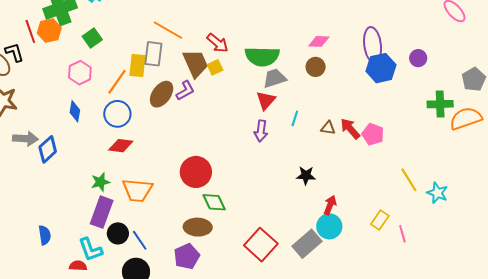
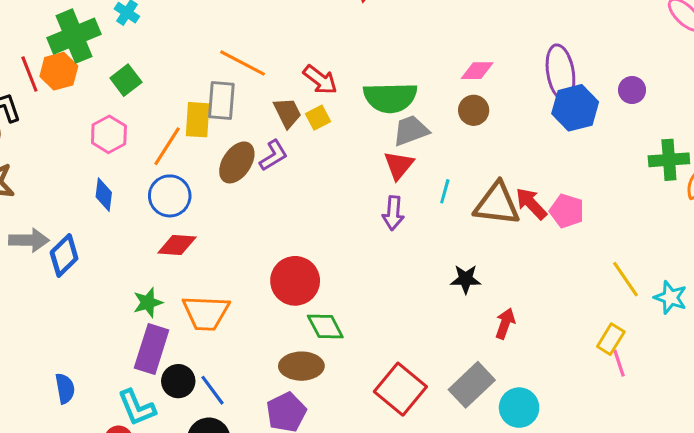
brown trapezoid: (196, 63) -> (287, 113), size x0.7
brown triangle: (328, 128) -> (497, 204), size x2.0
yellow rectangle: (380, 220) -> (611, 339), moved
cyan circle: (329, 226) -> (519, 408), moved

